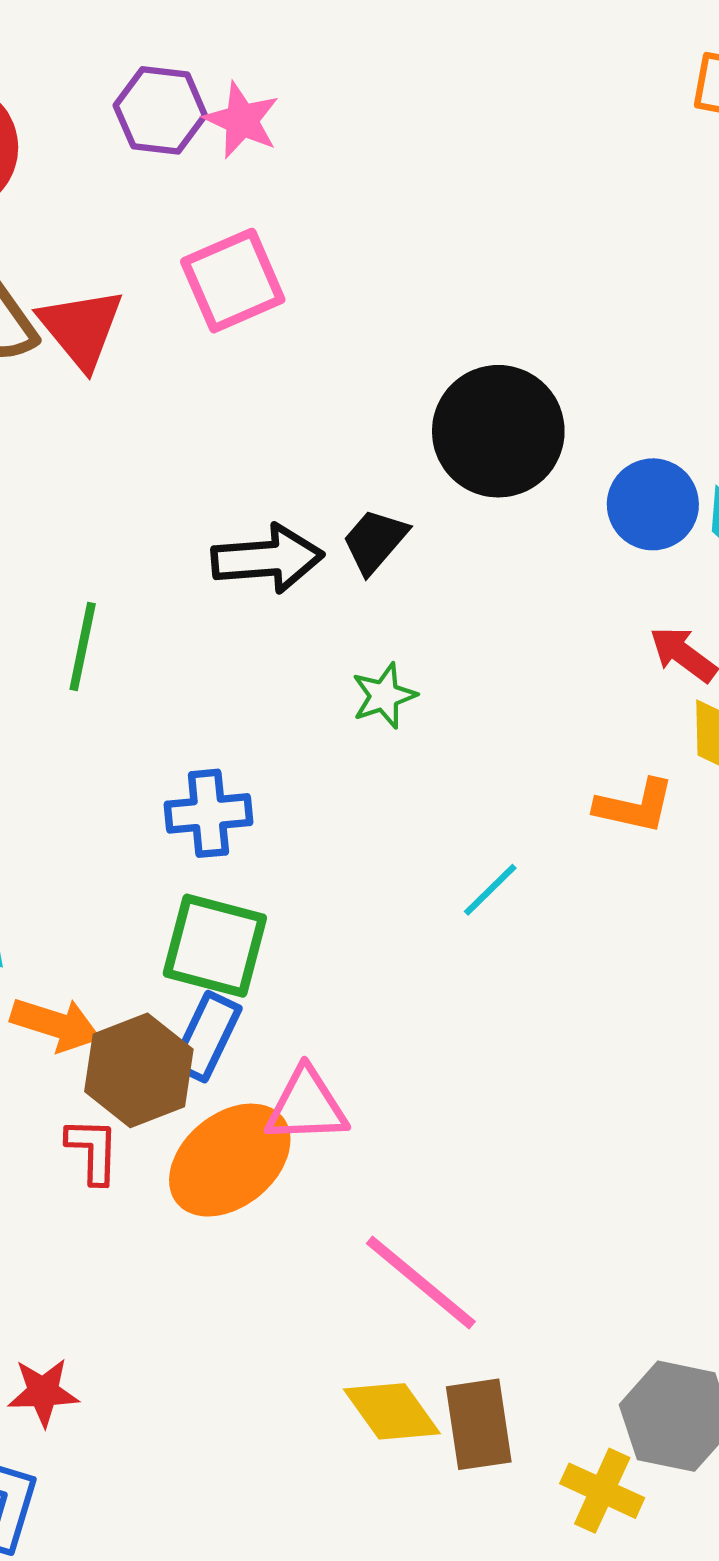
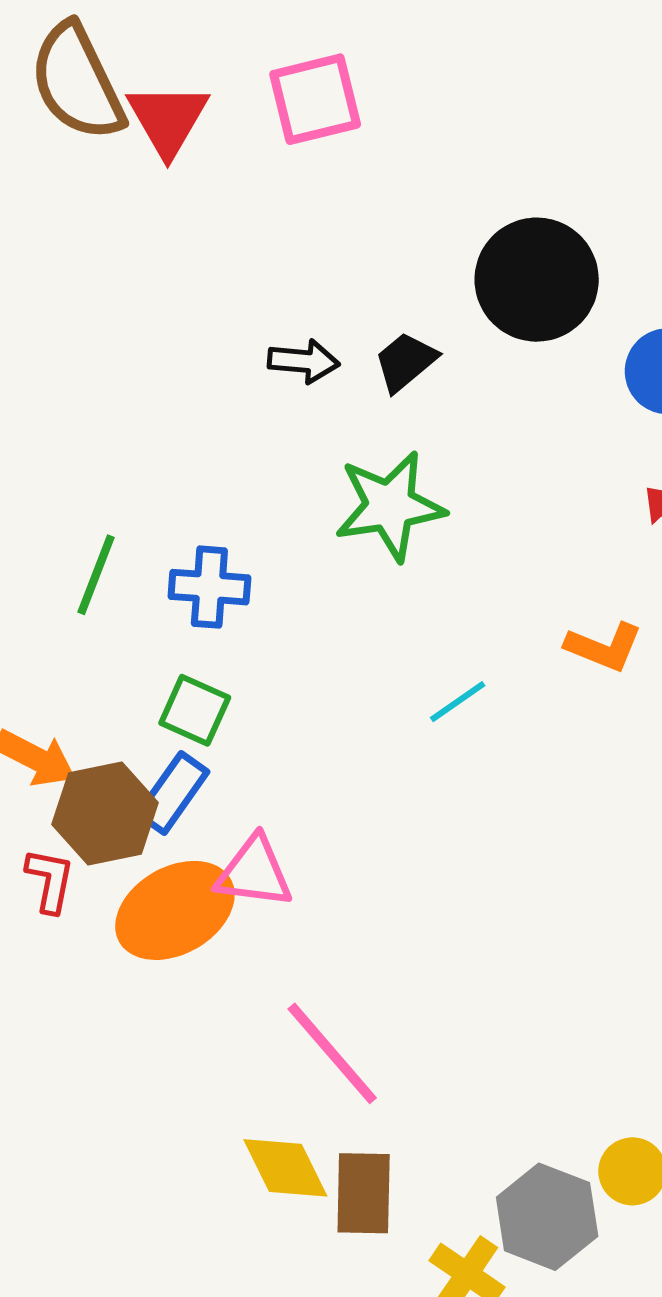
black arrow: (267, 559) -> (304, 361), size x0.7
green line: (83, 647) -> (96, 575), moved
green star: (384, 696) -> (390, 506), size x1.8
green square: (215, 946) -> (195, 710), size x0.7

